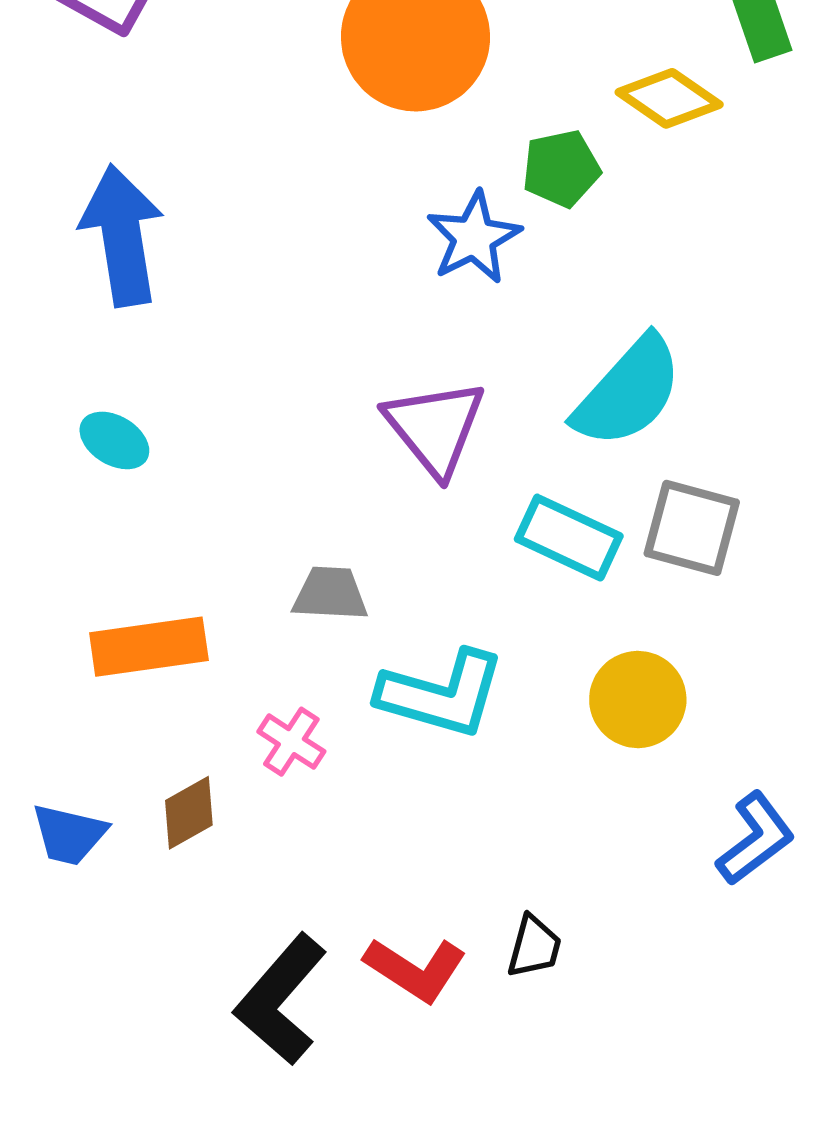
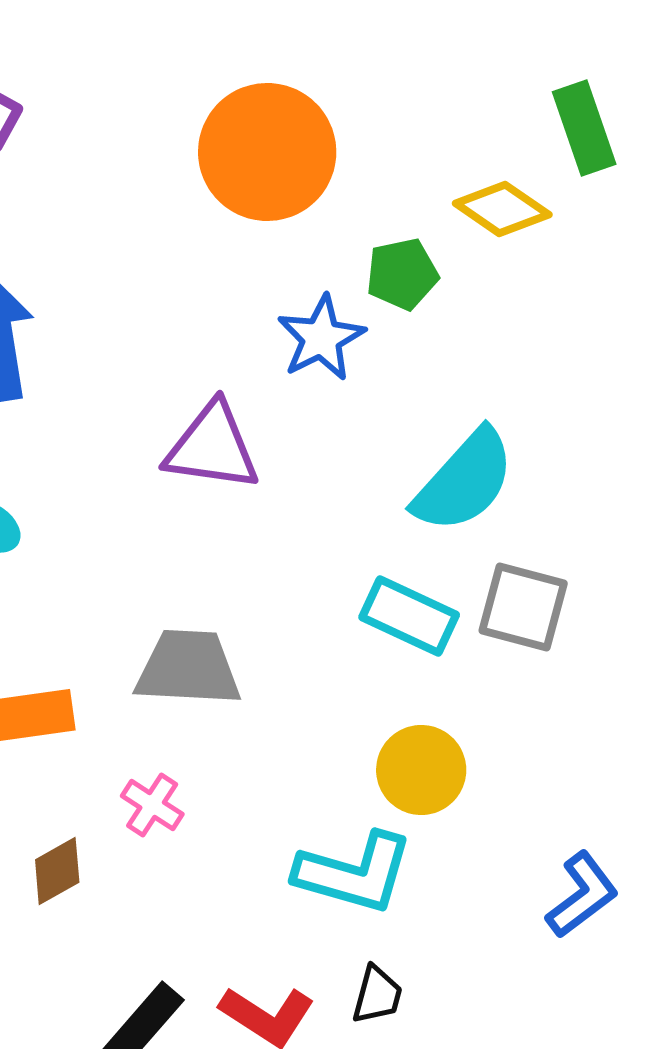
purple triangle: (435, 428) -> (212, 447), moved, turned -43
gray trapezoid: (330, 594) -> (188, 668), size x1.5
cyan L-shape: (441, 694) -> (354, 873), moved
yellow circle: (638, 699) -> (421, 770), moved

